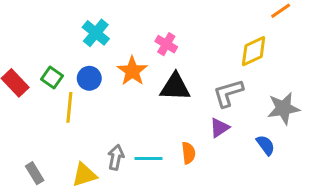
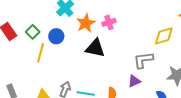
pink cross: (166, 44) -> (109, 22), turned 32
orange star: (132, 71) -> (86, 23), moved
black triangle: (175, 87) -> (95, 48), moved

